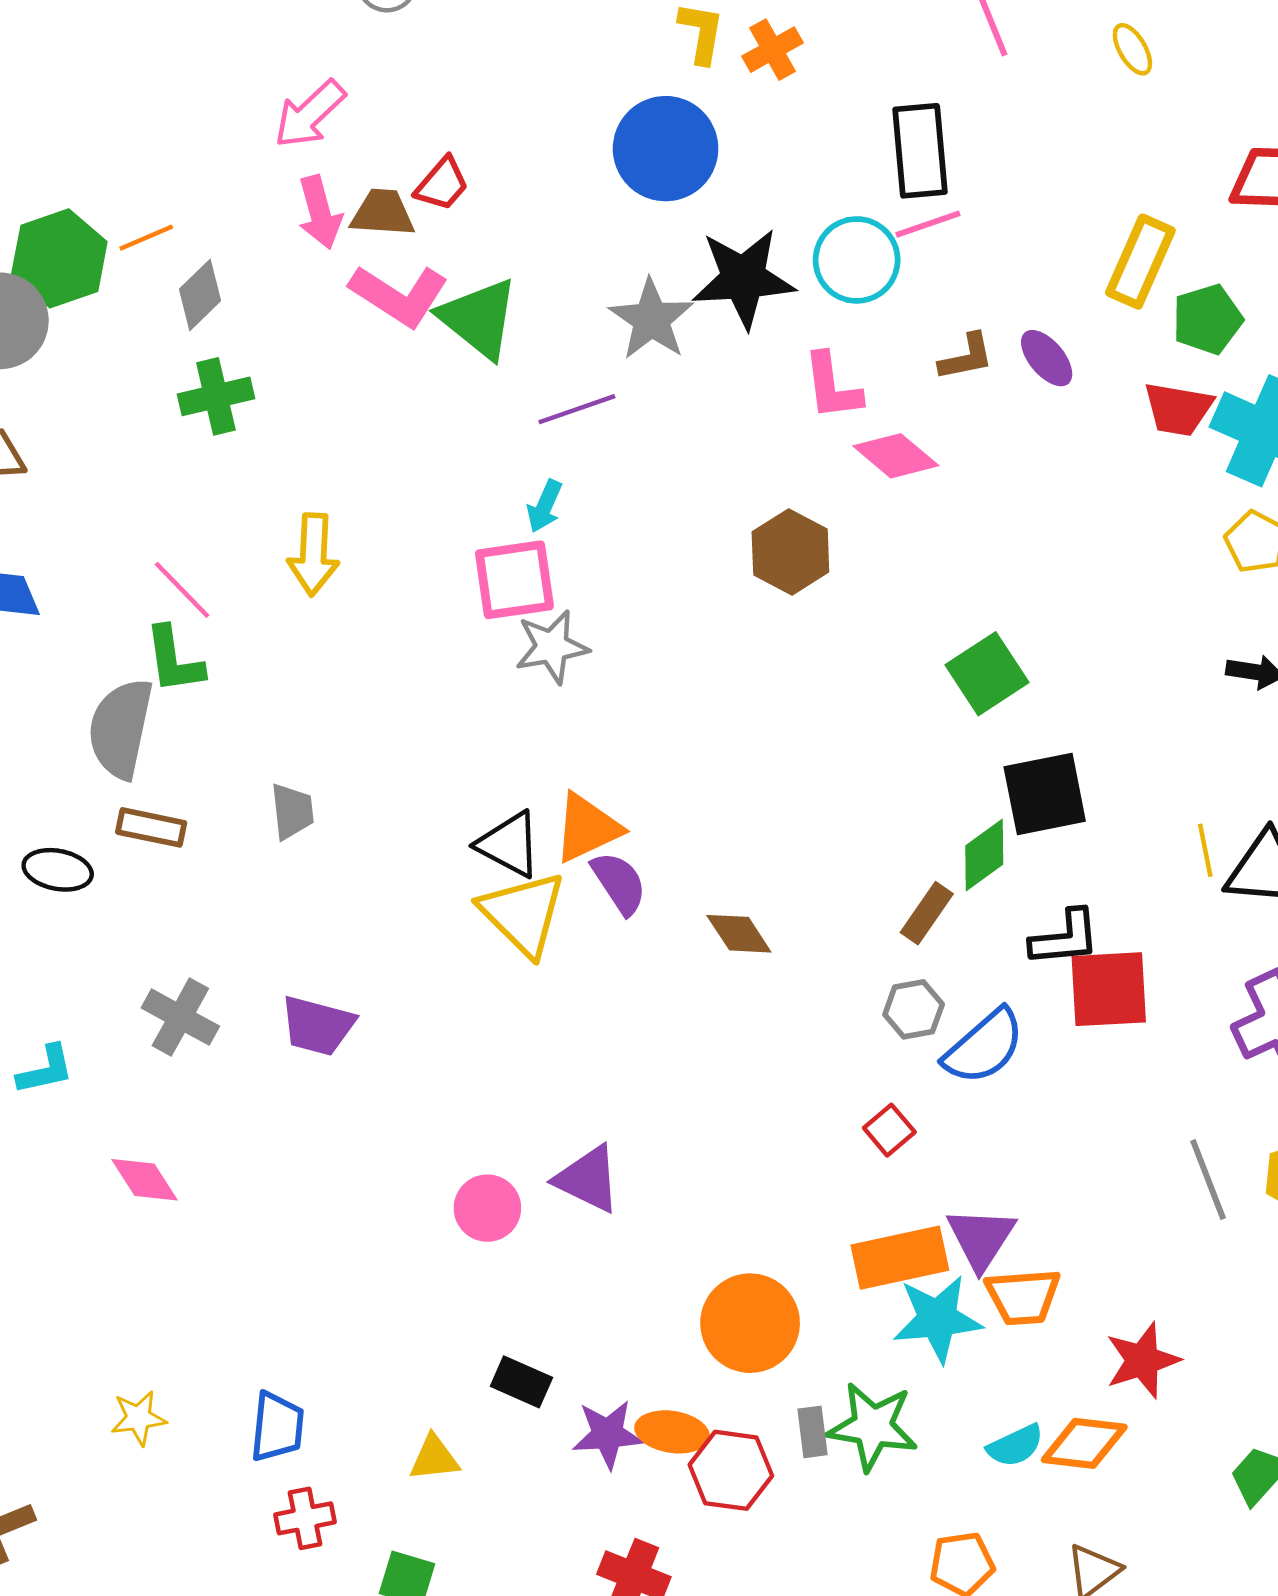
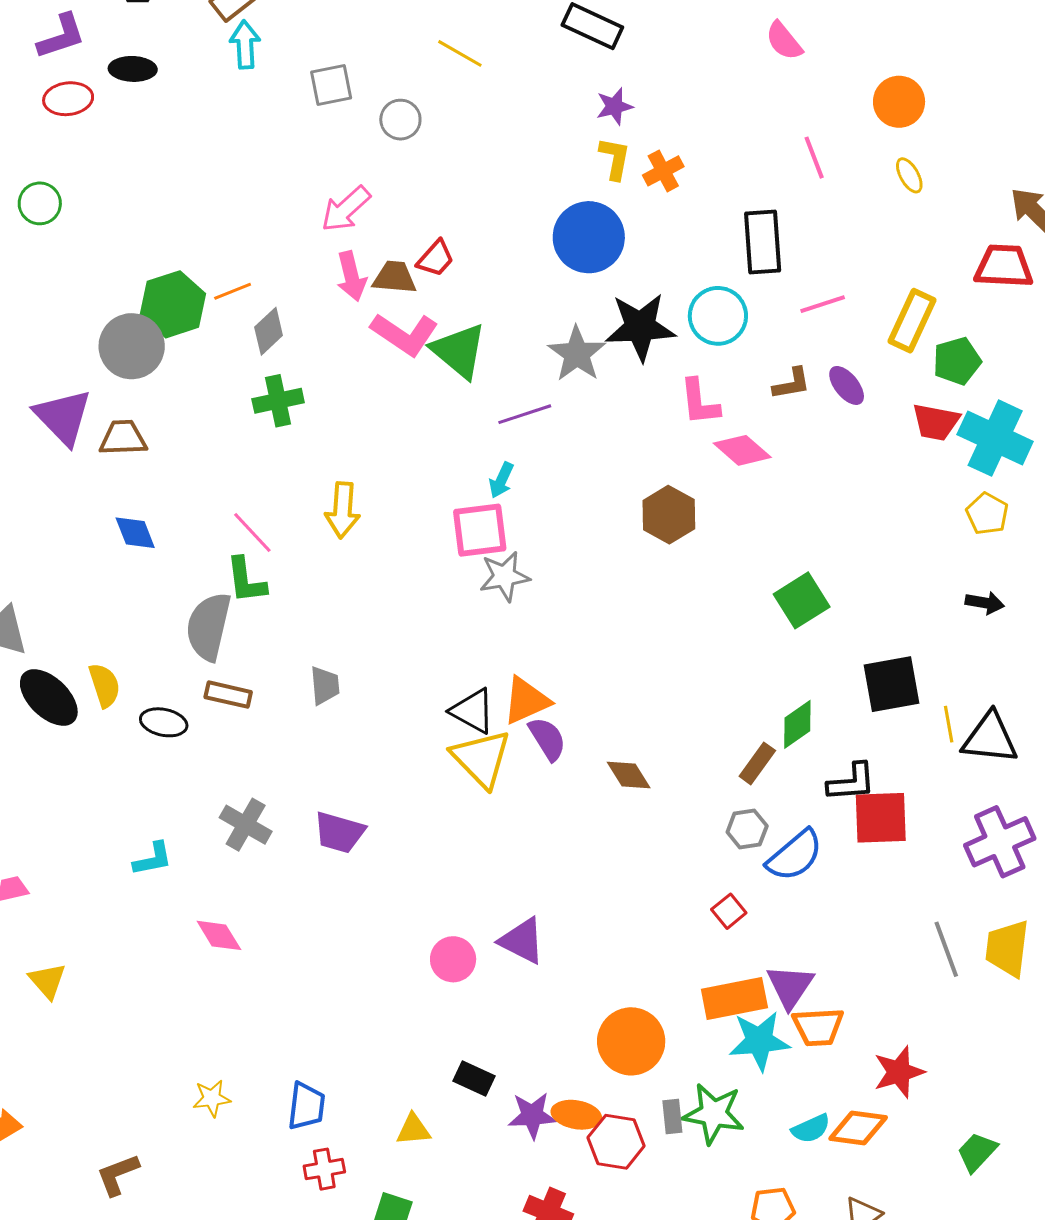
pink line: (928, 224) -> (823, 304), moved
black square: (1045, 794) -> (892, 684), moved

